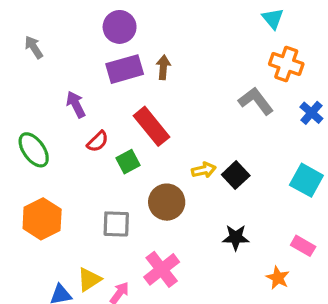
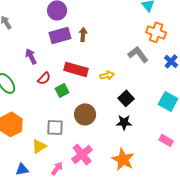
red rectangle: (152, 126) -> (76, 69), turned -35
yellow arrow: (204, 170) -> (107, 75), moved
black star: (236, 237) -> (124, 122), moved
orange star: (278, 278) -> (123, 159), moved, size x1.6
yellow triangle: (89, 279) -> (39, 146), moved

